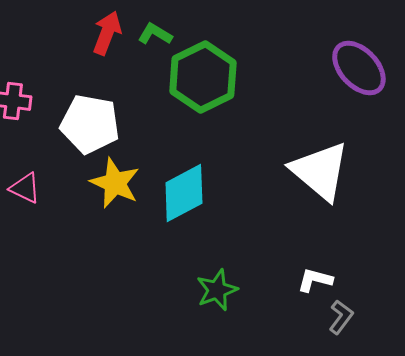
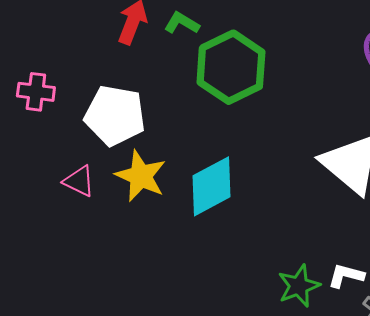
pink triangle: (25, 188) -> (79, 181), moved
green star: (217, 290) -> (299, 286), moved

